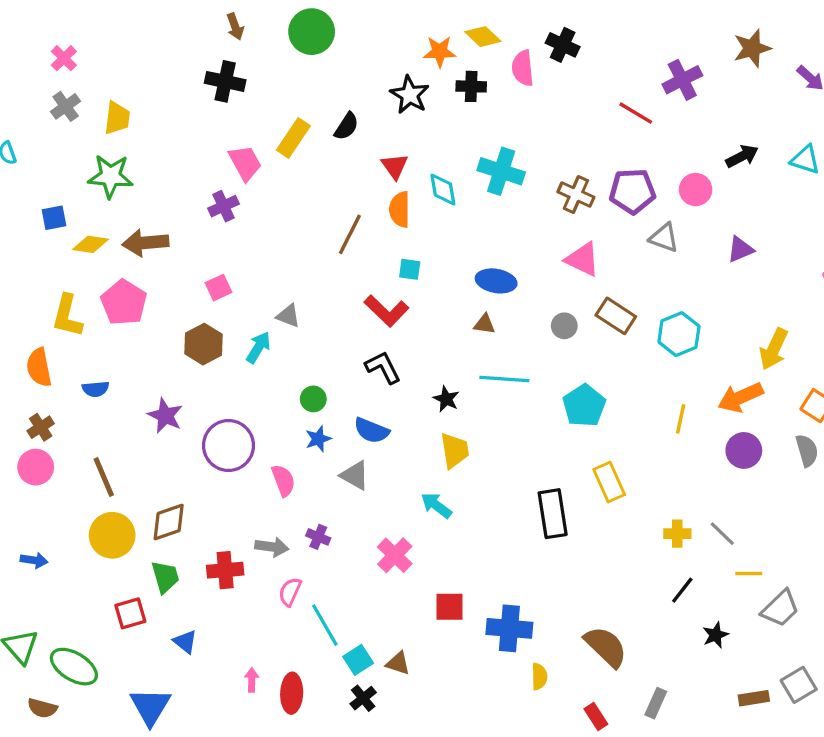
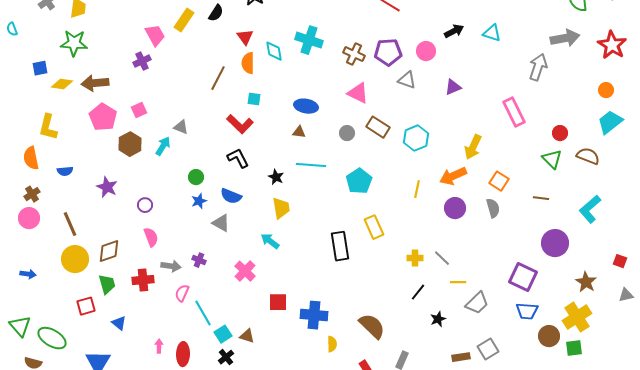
pink pentagon: (124, 303) -> (103, 117), moved
purple circle: (228, 445) -> (145, 205), size x0.5
pink semicircle: (283, 480) -> (151, 237), moved

